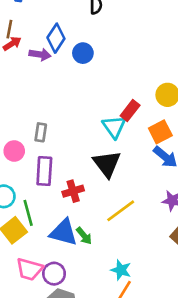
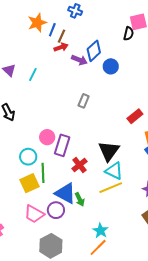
cyan triangle: (114, 127) -> (114, 171), moved, turned -42
gray rectangle: (41, 132) -> (84, 101), moved
pink circle: (14, 151) -> (47, 137), moved
red cross: (73, 191) -> (80, 165), turned -35
purple circle: (54, 274) -> (56, 210), moved

